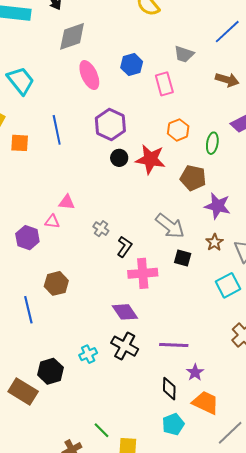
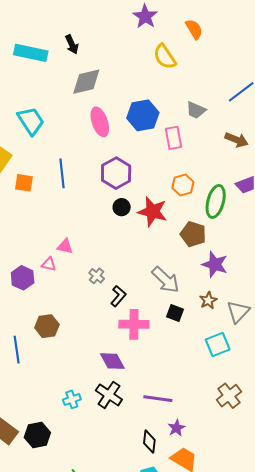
blue hexagon: (132, 65) -> (143, 115), size x1.4
green ellipse: (212, 143) -> (216, 201), size x1.5
black hexagon: (50, 371) -> (37, 435), moved

